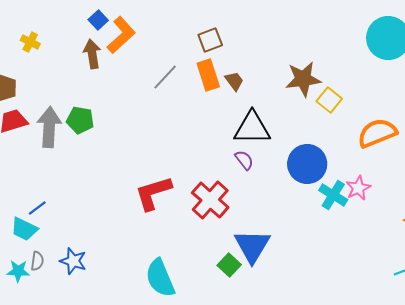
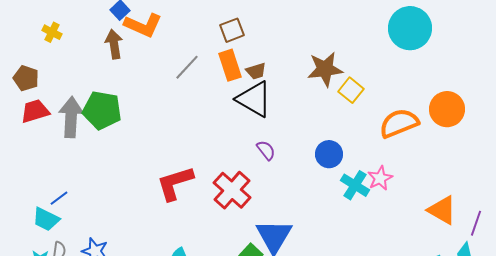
orange L-shape: (121, 35) -> (143, 25), turned 66
brown trapezoid: (234, 81) -> (256, 71), turned 110
green pentagon: (80, 120) -> (102, 110), size x1.4
black triangle: (252, 128) -> (254, 99), moved, turned 30
blue circle: (307, 164) -> (329, 154), size x0.7

